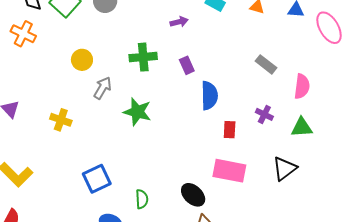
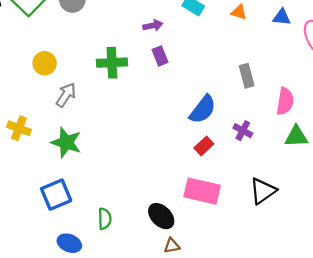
gray rectangle: (266, 64) -> (247, 76), turned 35
purple rectangle: (187, 65) -> (160, 56), moved
blue semicircle: (209, 96) -> (203, 109), moved, turned 36
green star: (137, 112) -> (66, 142), moved
green triangle: (302, 127) -> (296, 137), moved
red rectangle: (230, 130) -> (204, 146), turned 42

